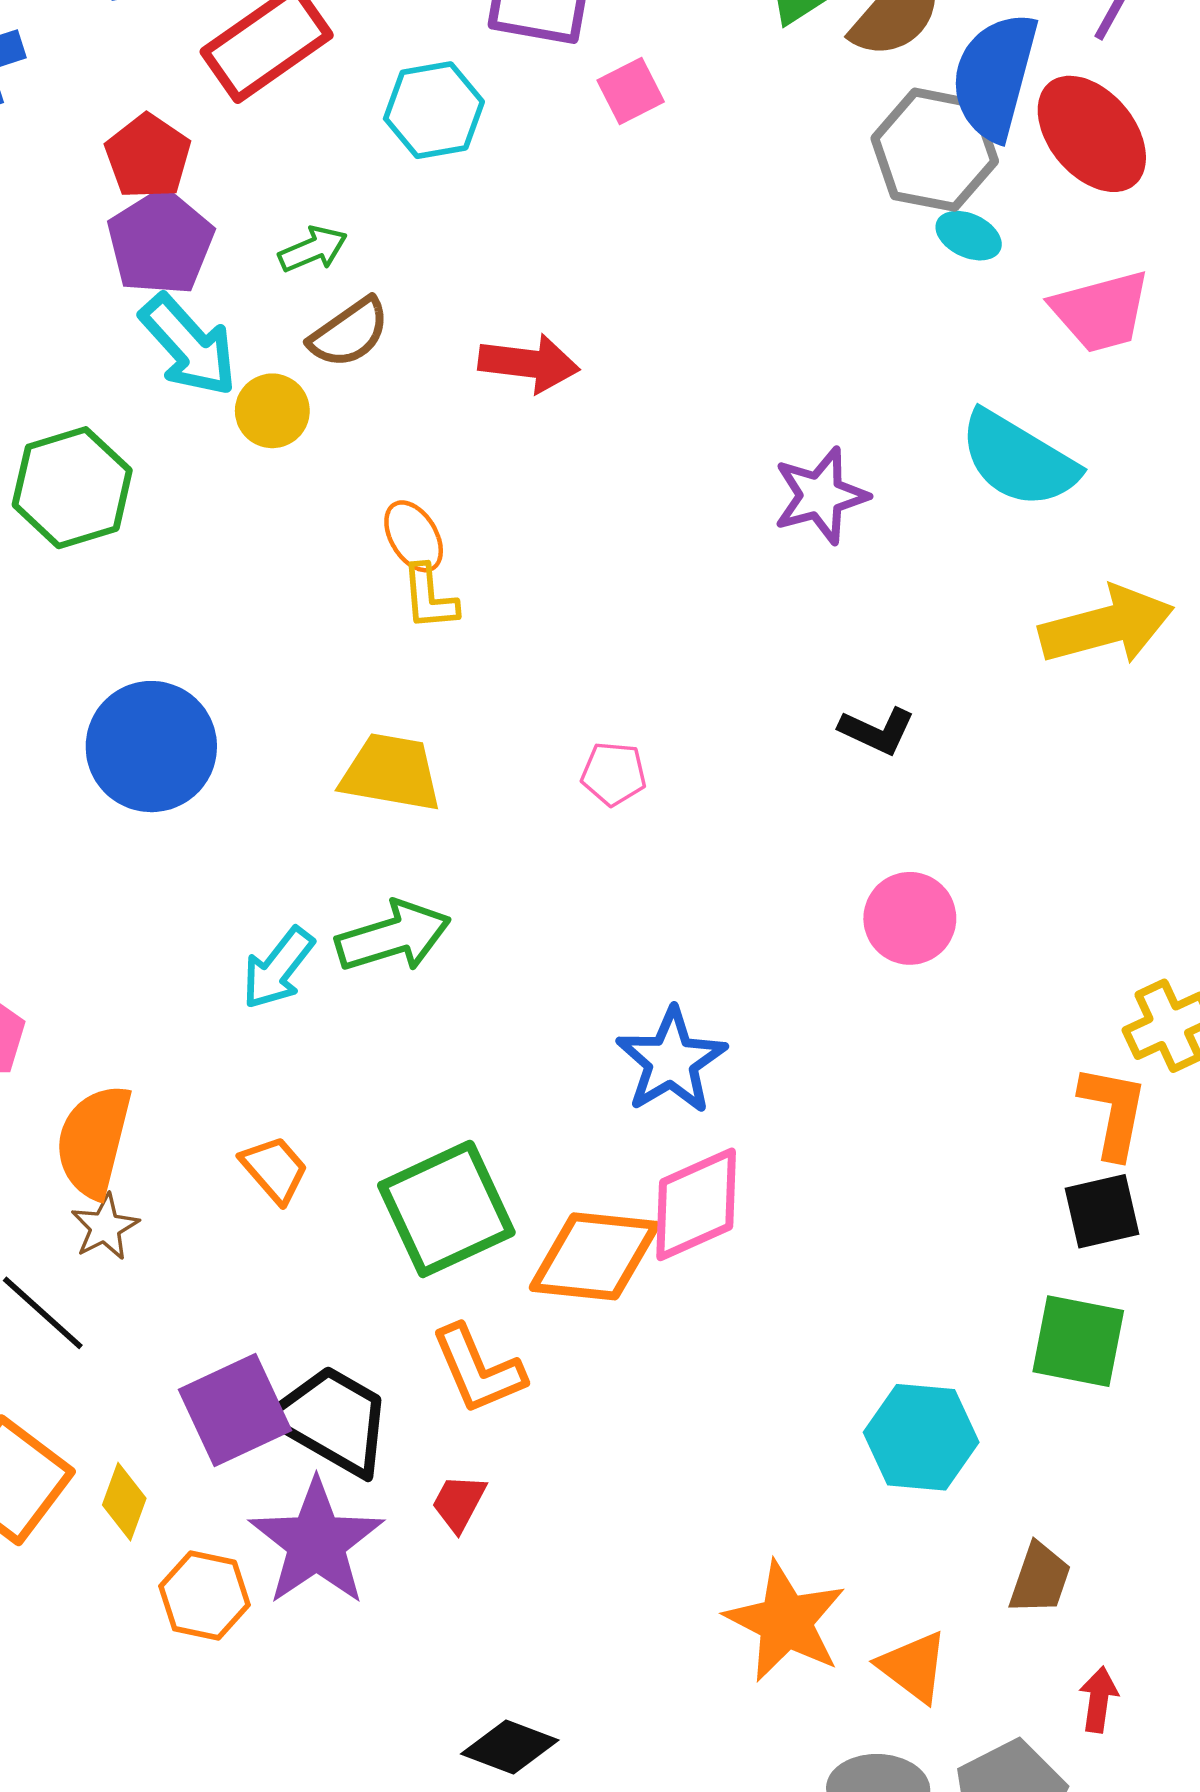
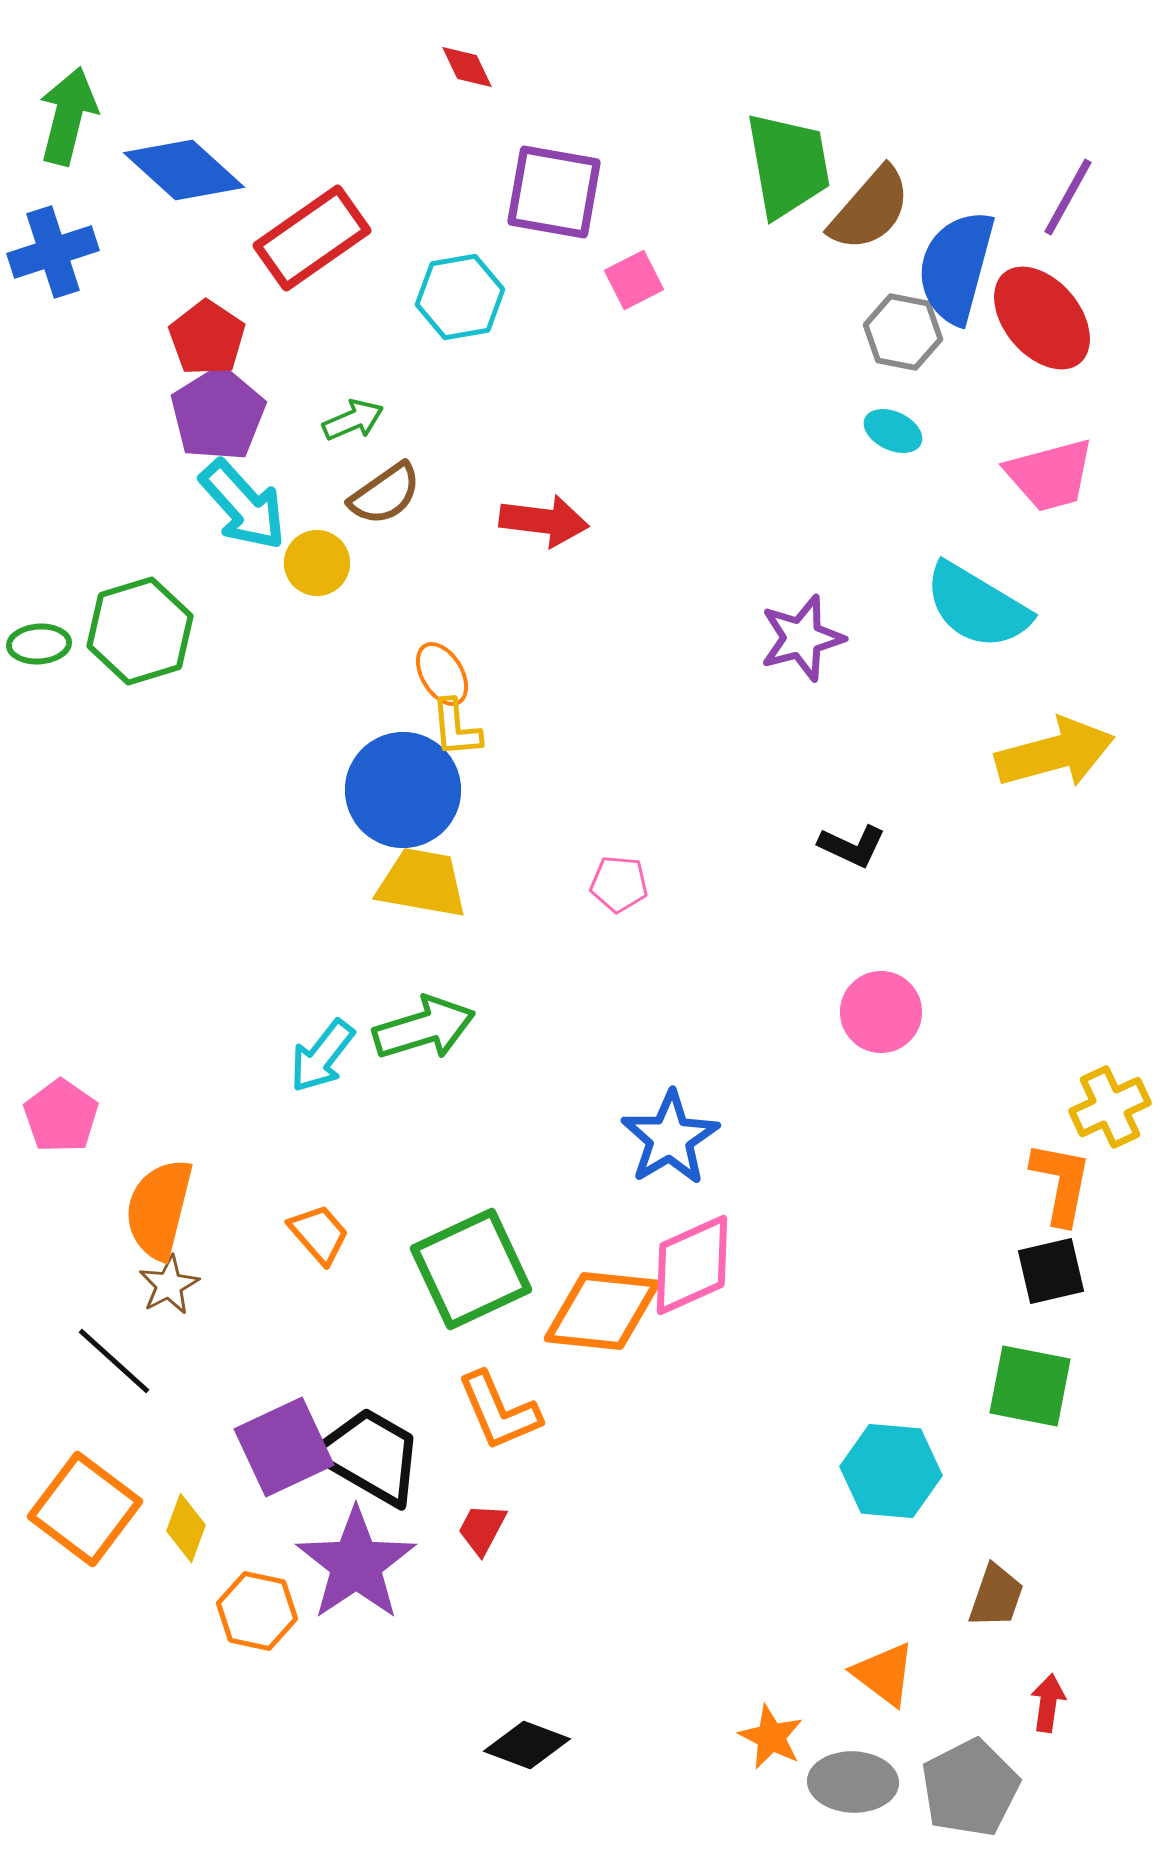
gray hexagon: (935, 150) -> (903, 332), size x0.7
cyan ellipse: (969, 236) -> (893, 431), moved
blue circle: (151, 747) -> (403, 790), moved
orange star: (785, 1621) -> (771, 1737), moved, size x0.6

